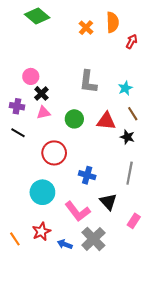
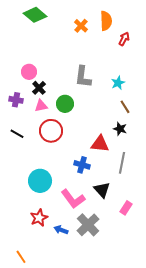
green circle: (74, 119) -> (65, 104), moved
red triangle: (106, 121) -> (100, 144), moved
black line: (18, 133) -> (17, 134), moved
red circle: (54, 153) -> (51, 131), moved
orange line: (15, 239) -> (21, 257), moved

